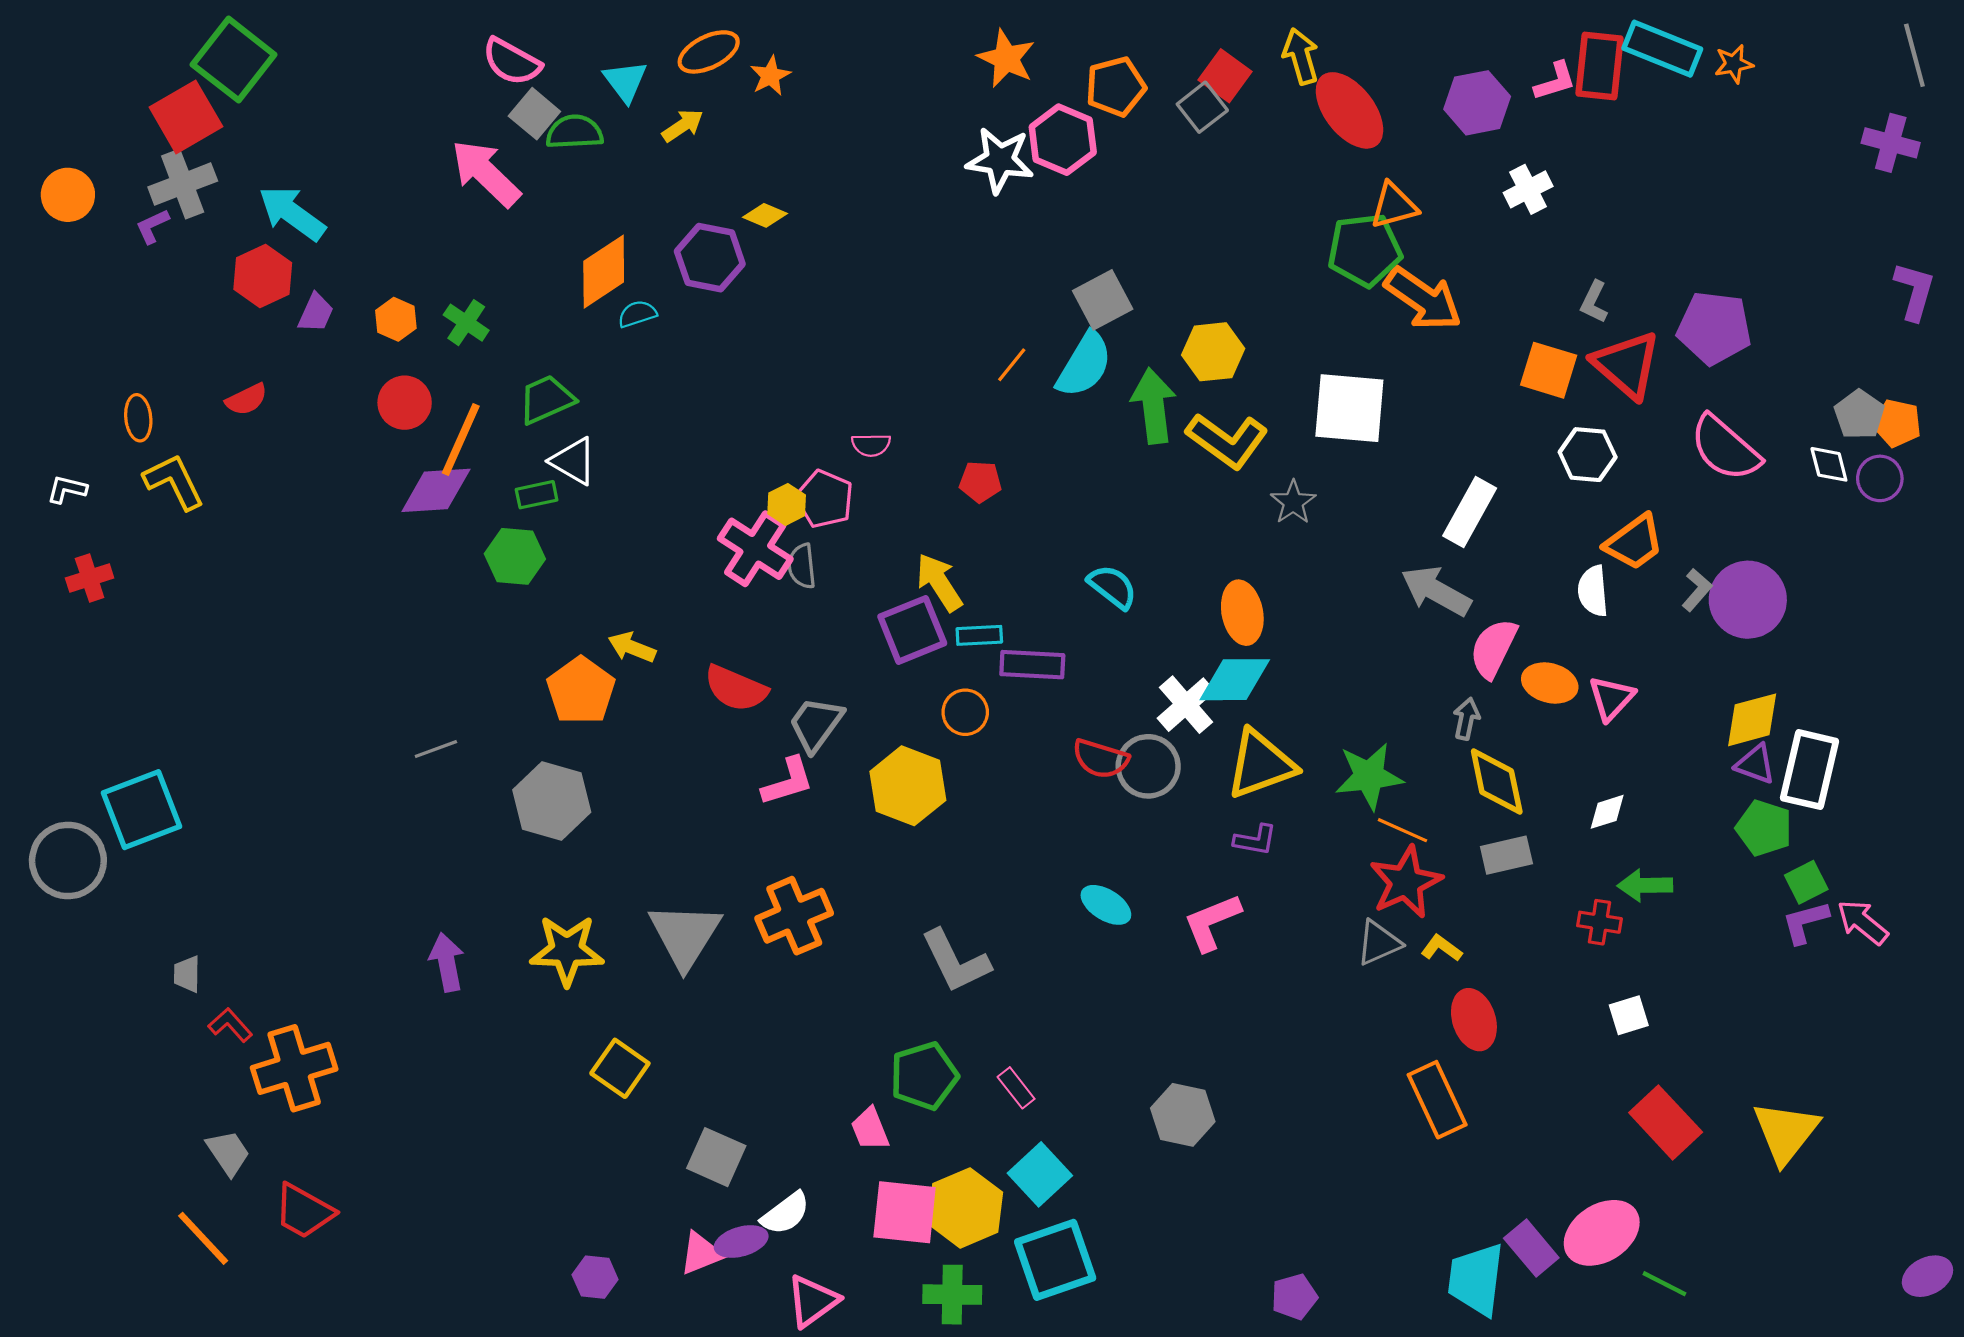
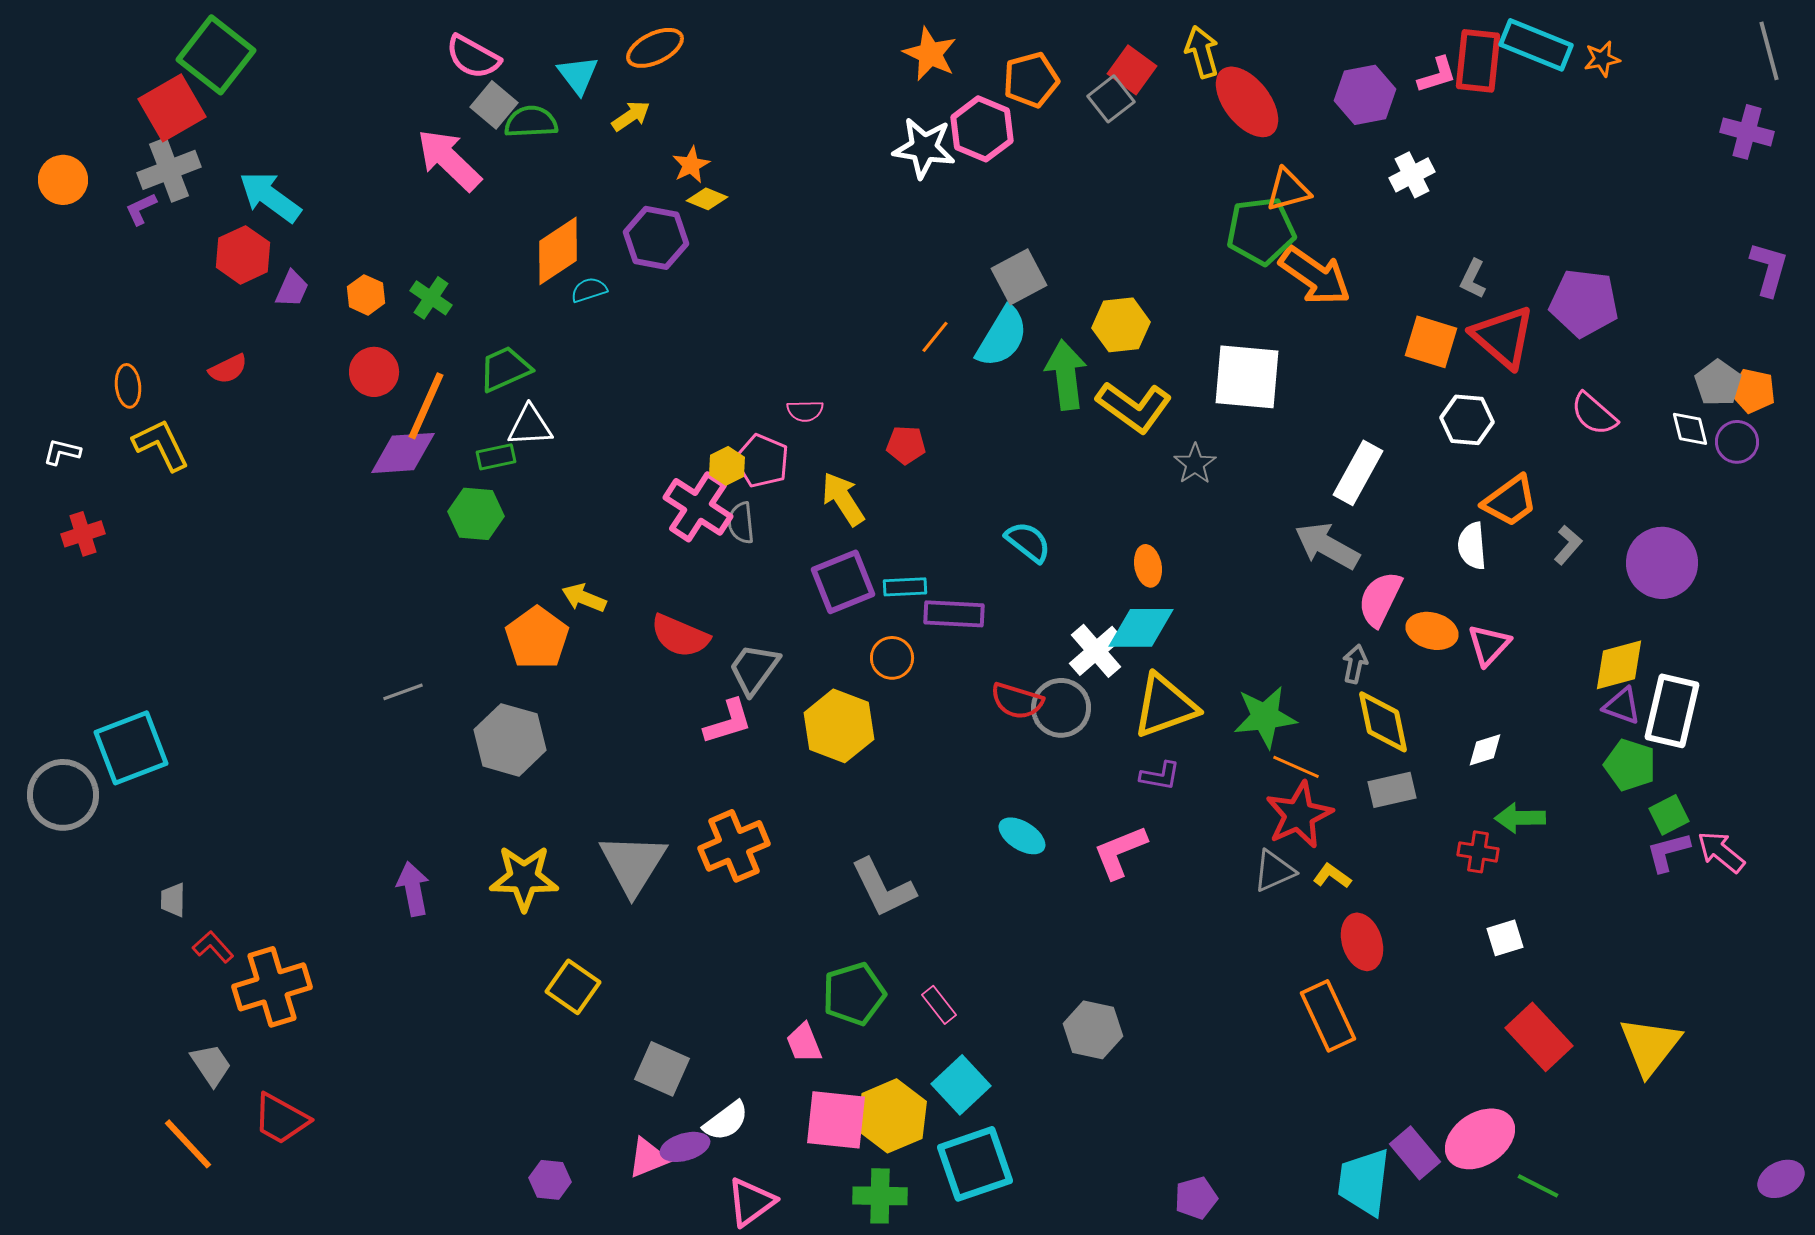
orange star: (770, 76) -> (691, 165), moved
pink semicircle: (1725, 448) -> (1594, 414), size x0.7
white triangle: (573, 461) -> (530, 426), turned -33
yellow arrow: (939, 582) -> (843, 499), moved
purple circle: (1748, 600) -> (1662, 563), moved
orange ellipse: (1242, 613) -> (1148, 566), size x0.7

